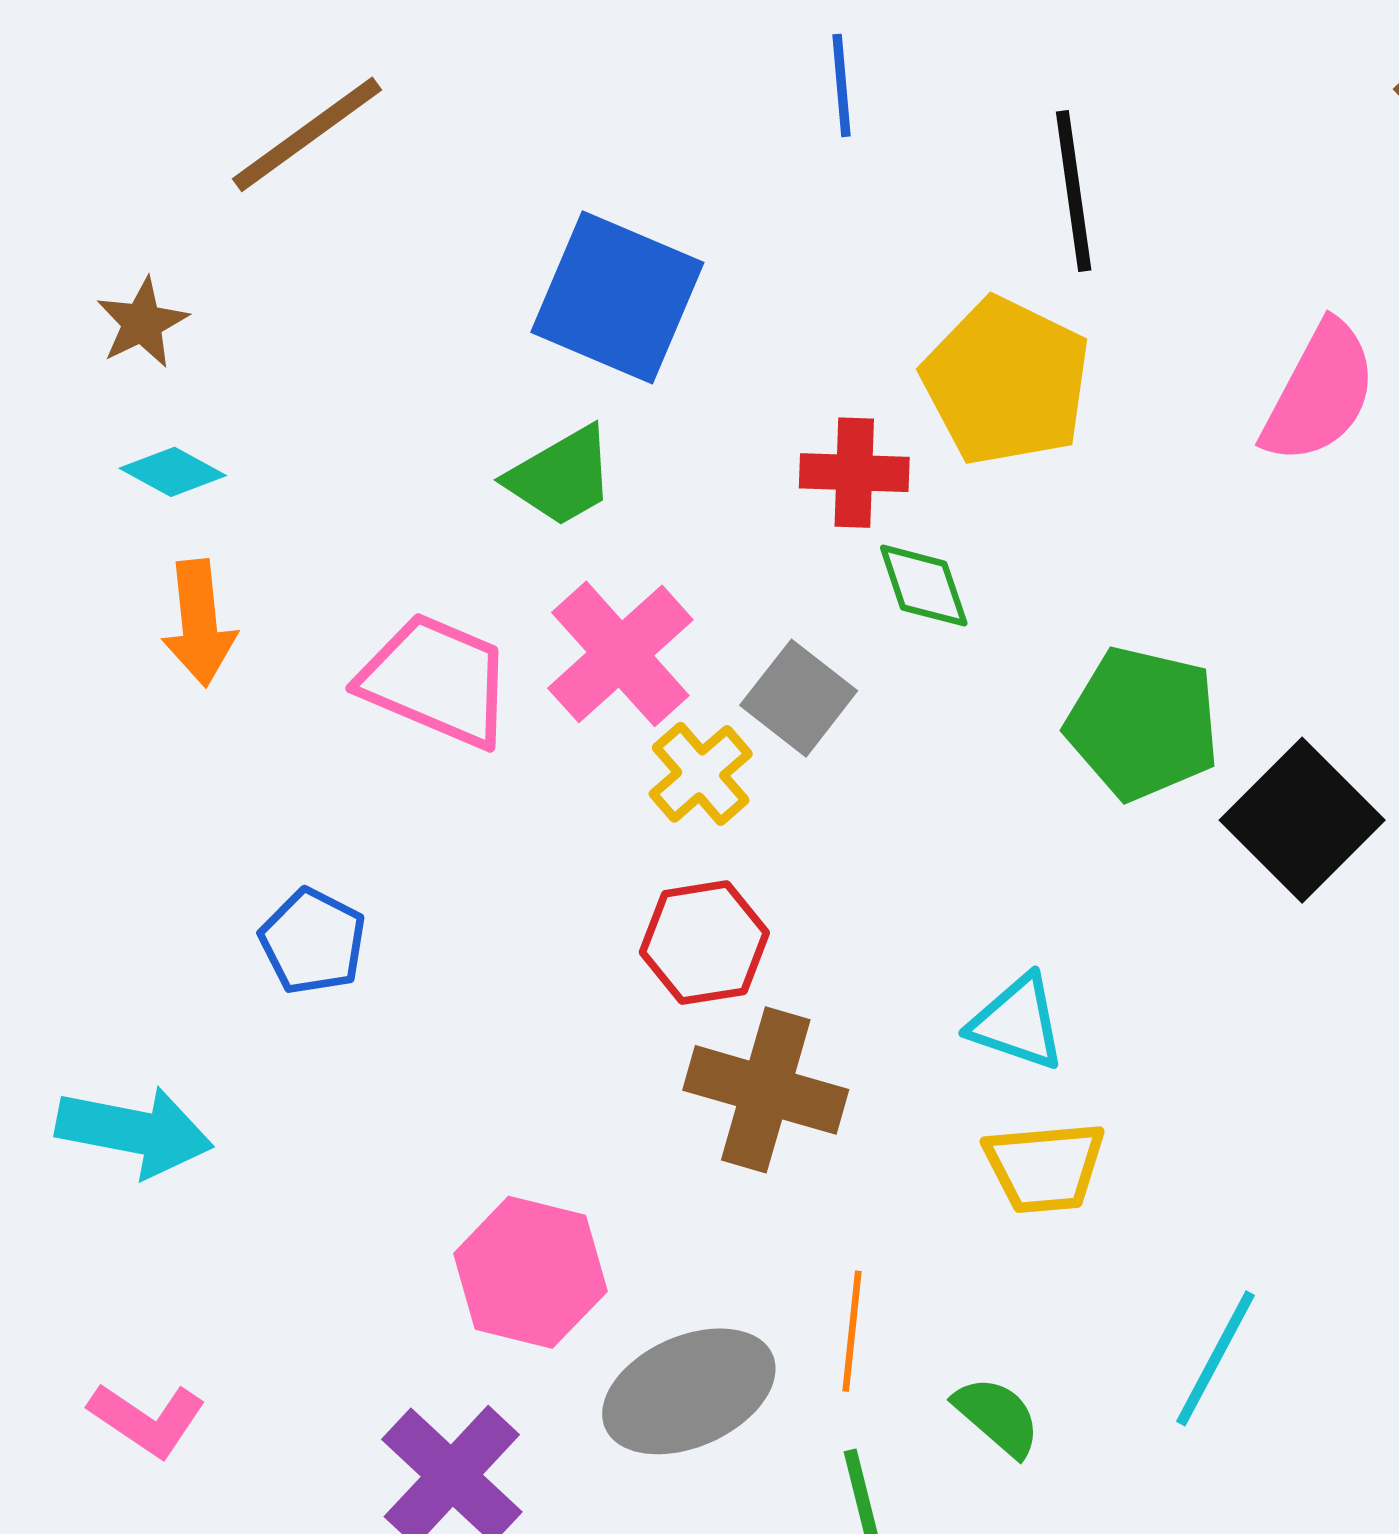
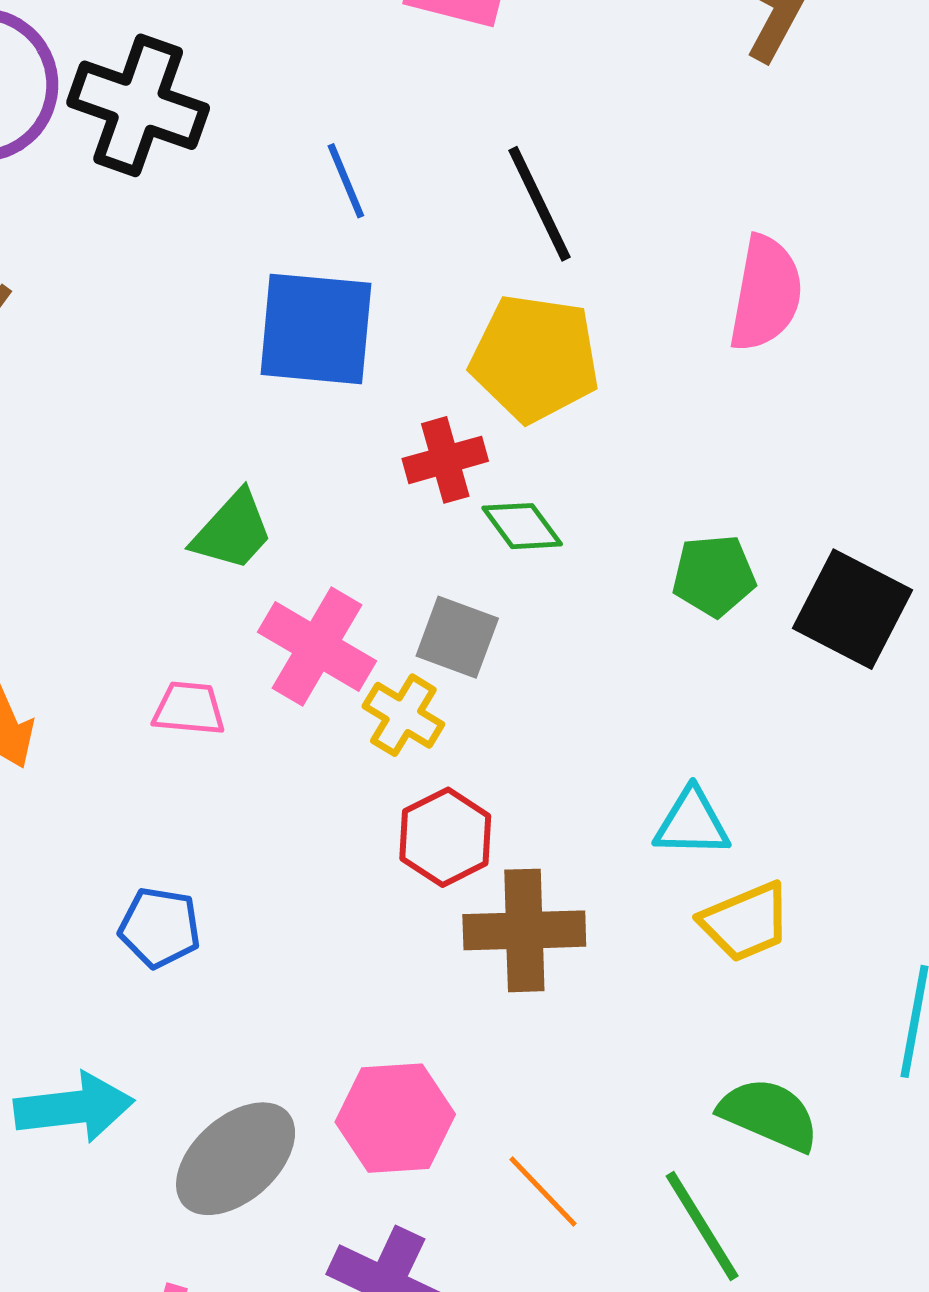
blue square: (617, 297) -> (316, 329), moved
pink trapezoid: (436, 680) -> (189, 709), size x0.6
green pentagon: (1143, 723) -> (714, 576), size x0.7
orange line: (852, 1331) -> (543, 1192), moved, turned -32
gray ellipse: (689, 1391) -> (236, 1159), moved
green semicircle: (997, 1416) -> (769, 1115), size x1.4

